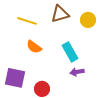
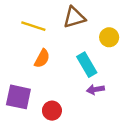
yellow circle: (88, 20) -> (109, 37), moved
orange semicircle: (34, 47) -> (42, 58), turned -98

